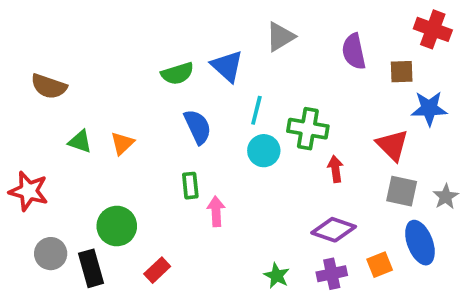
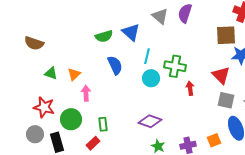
gray triangle: (280, 37) -> (160, 16), turned -48
purple semicircle: (354, 51) -> (185, 13), moved, turned 30
brown square: (402, 72) -> (226, 35), size x1.5
green rectangle: (190, 186) -> (103, 124), moved
red star: (29, 191) -> (44, 107), moved
pink arrow: (216, 211) -> (86, 93), moved
purple diamond: (334, 230) -> (150, 121), moved

